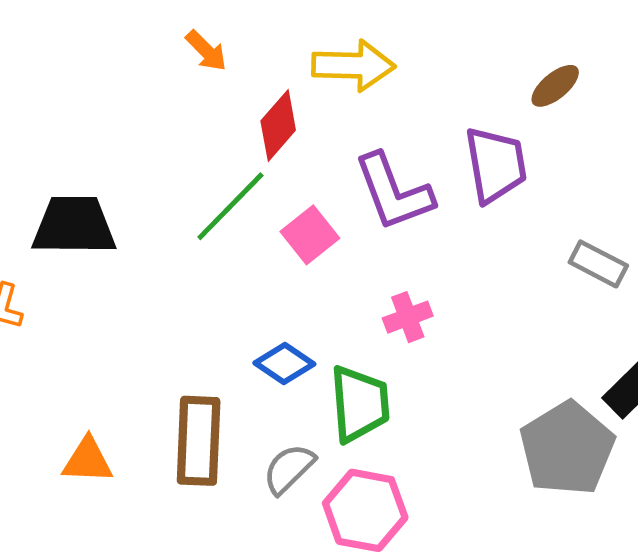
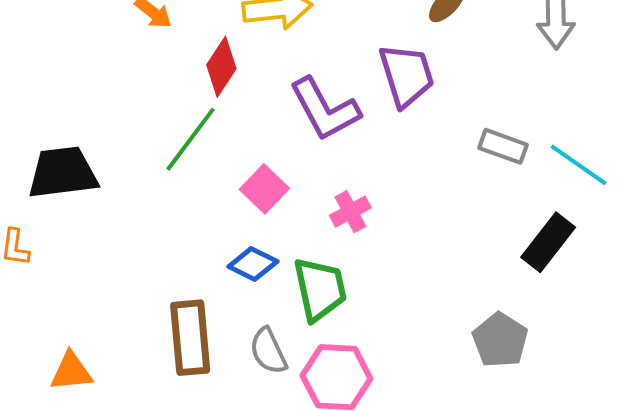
pink square: (310, 235) -> (264, 189), moved
gray pentagon: (567, 448) -> (500, 340), moved, size x0.7
orange triangle: (88, 460) -> (71, 372), moved
gray semicircle: (289, 469) -> (268, 351), turned -63

